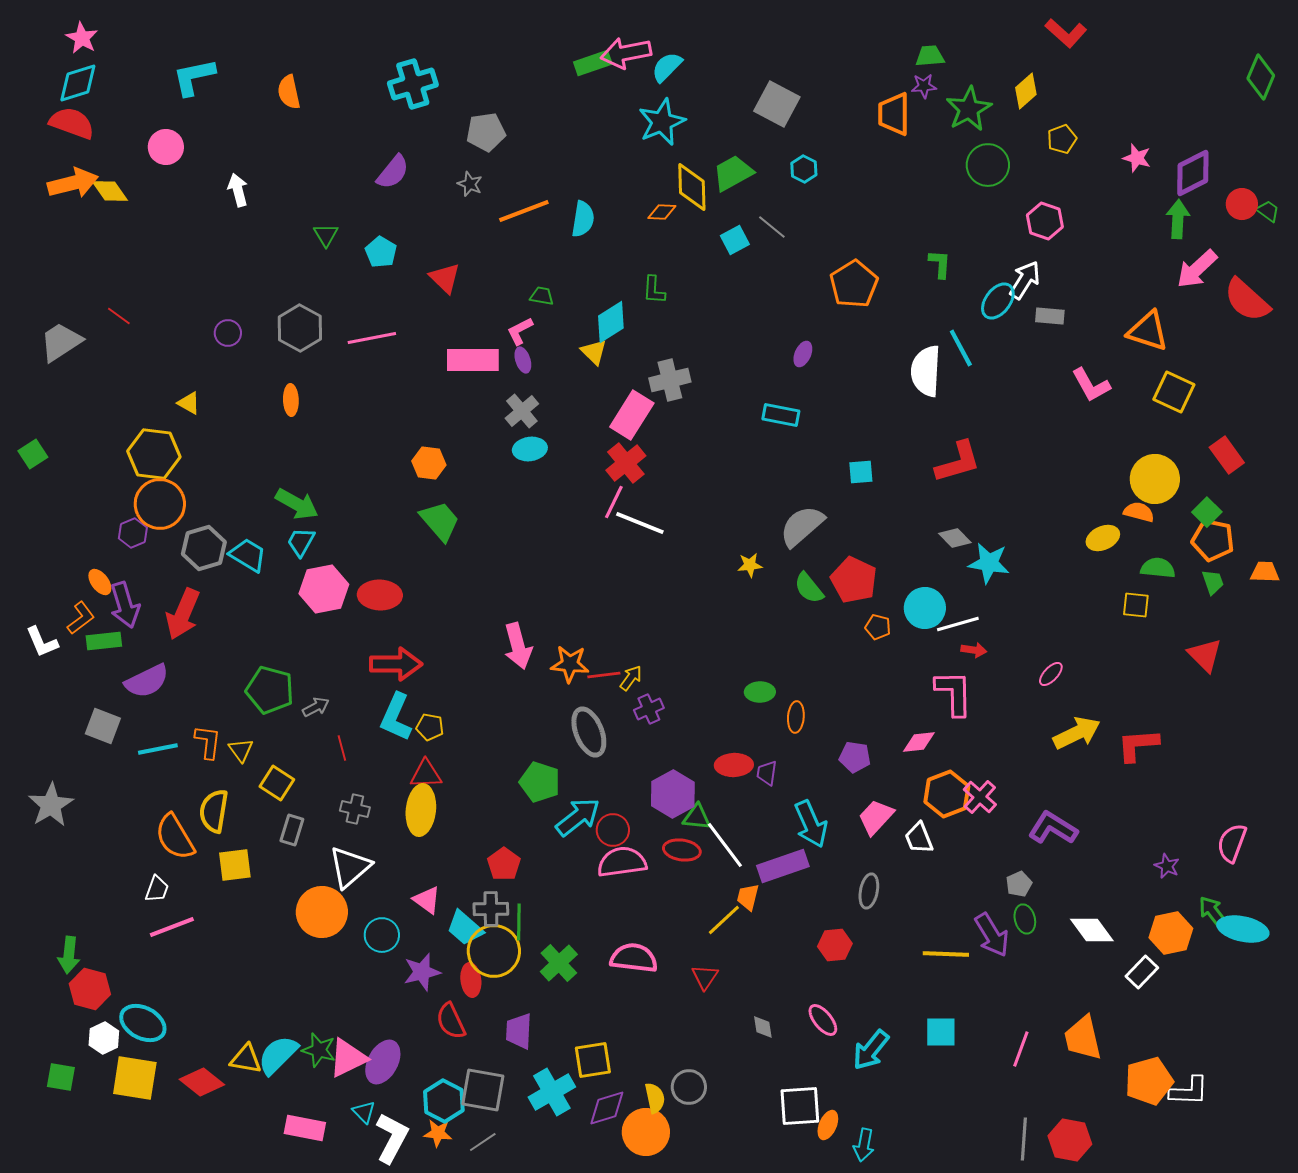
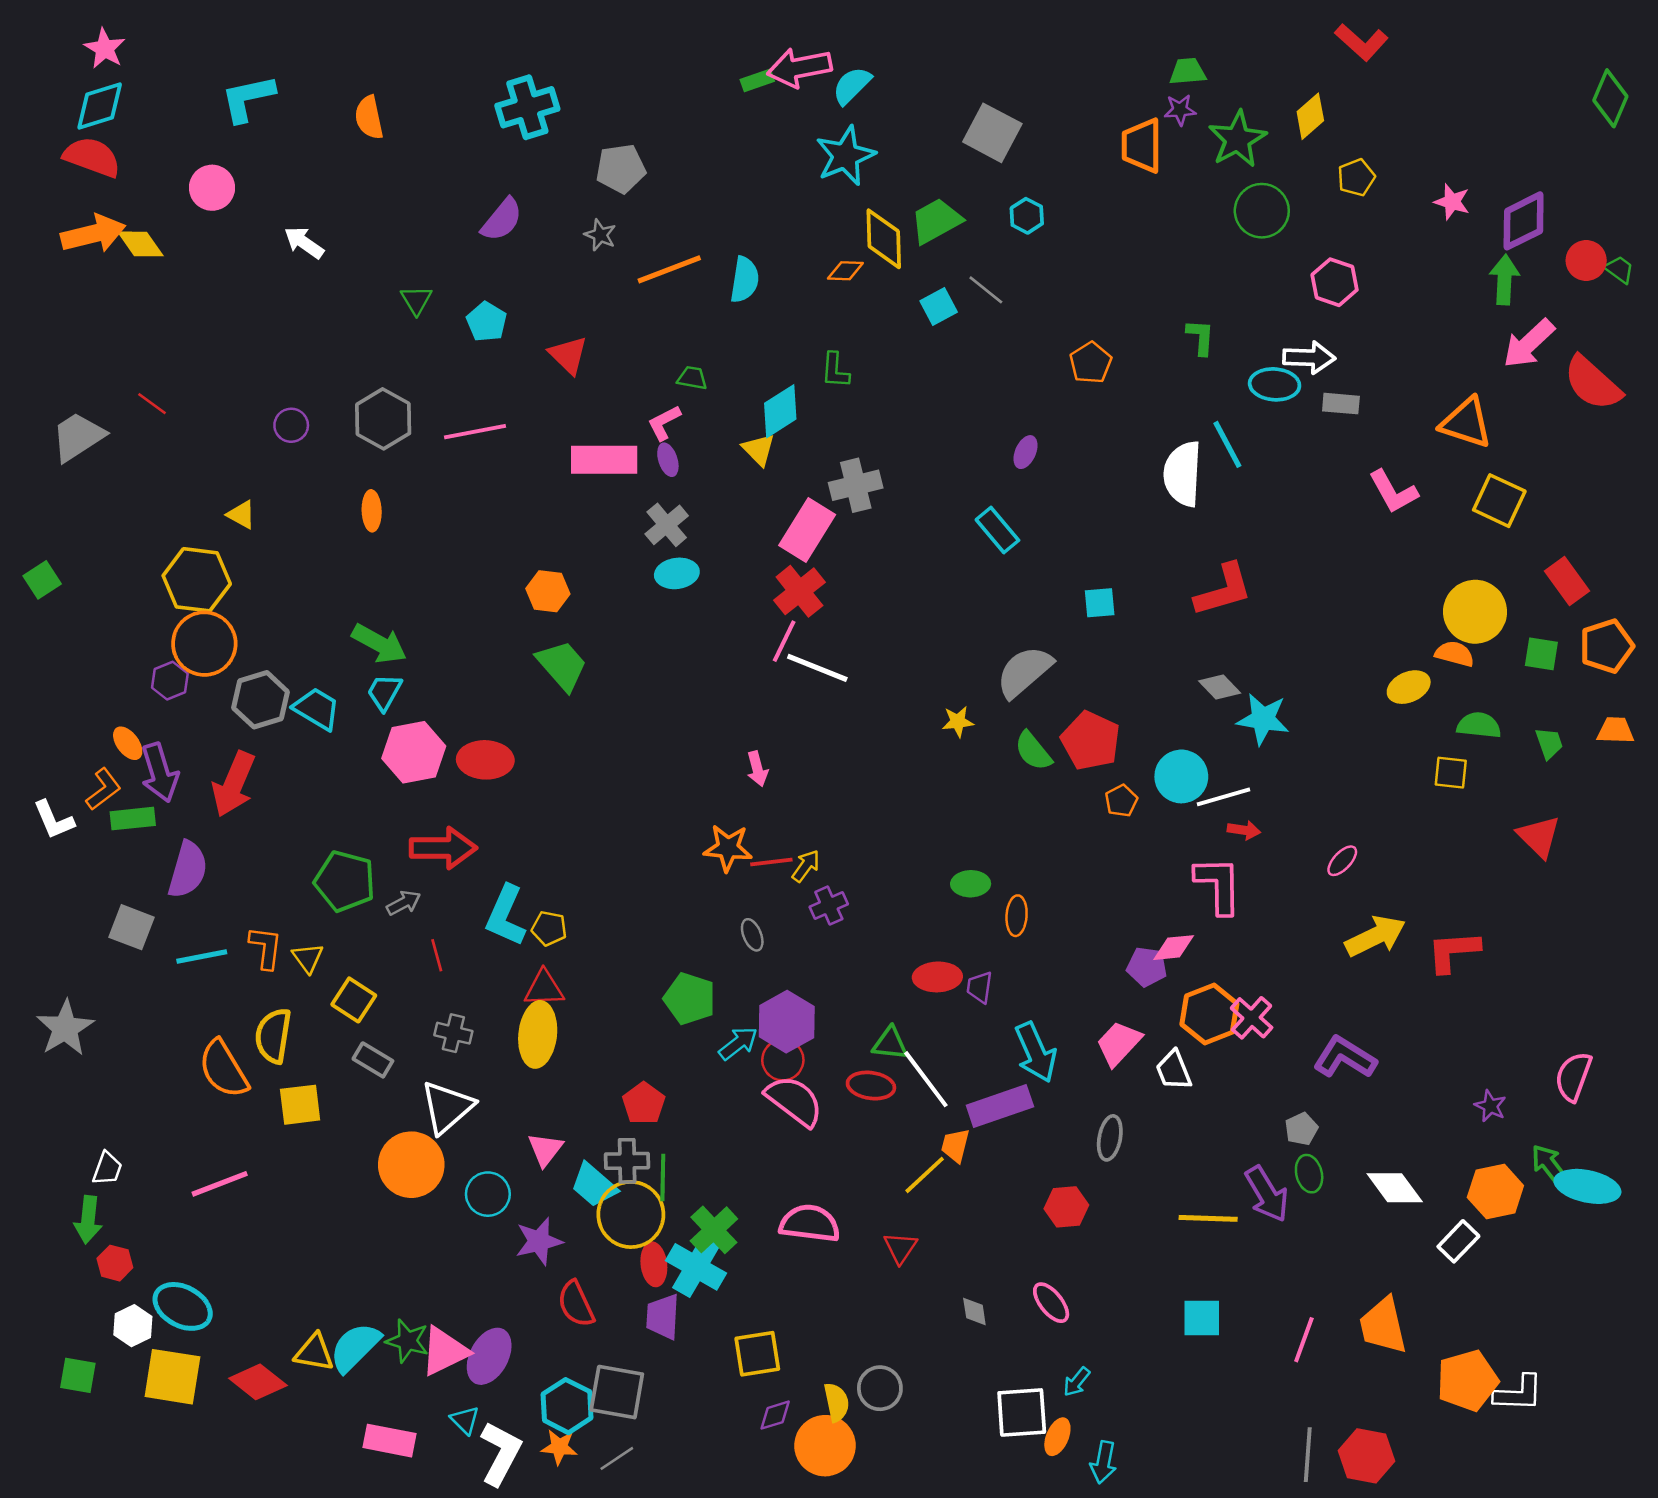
green rectangle: (593, 63) -> (757, 80), size x0.7
white arrow: (238, 190) -> (304, 243), turned -40
white arrow: (1025, 280) -> (1309, 358), turned 60
orange pentagon: (854, 284) -> (1091, 363), size x0.7
cyan ellipse: (998, 301) -> (1275, 384), turned 57
cyan rectangle: (781, 415) -> (997, 530), turned 39
green square: (1207, 512) -> (1541, 654), turned -36
orange pentagon: (1213, 540) -> (1607, 646), moved, turned -30
orange pentagon: (878, 627) -> (1121, 801), turned 30
pink arrow: (518, 646) -> (757, 769), moved, size x0.6
red arrow: (396, 664) -> (443, 848), moved
purple semicircle: (147, 681) -> (188, 870), turned -48
gray ellipse: (589, 732) -> (752, 935), size x0.5
purple pentagon: (855, 757) -> (1147, 967), moved
purple hexagon: (673, 794) -> (787, 1022), moved
cyan arrow: (578, 817) -> (738, 1043), size x0.7
gray rectangle: (292, 830) -> (373, 1060), turned -76
pink semicircle: (622, 862) -> (794, 1101), turned 45
white trapezoid: (157, 889) -> (107, 1169), moved
pink triangle: (427, 900) -> (545, 1149), turned 32
red ellipse: (471, 980) -> (654, 1264), moved
red hexagon: (90, 989) -> (115, 1263), size x0.7
cyan arrow: (871, 1050) -> (1077, 1382), moved, size x0.6
cyan cross: (552, 1092) -> (696, 1267), moved, turned -30
purple diamond: (607, 1108) -> (775, 1415), size x0.7

